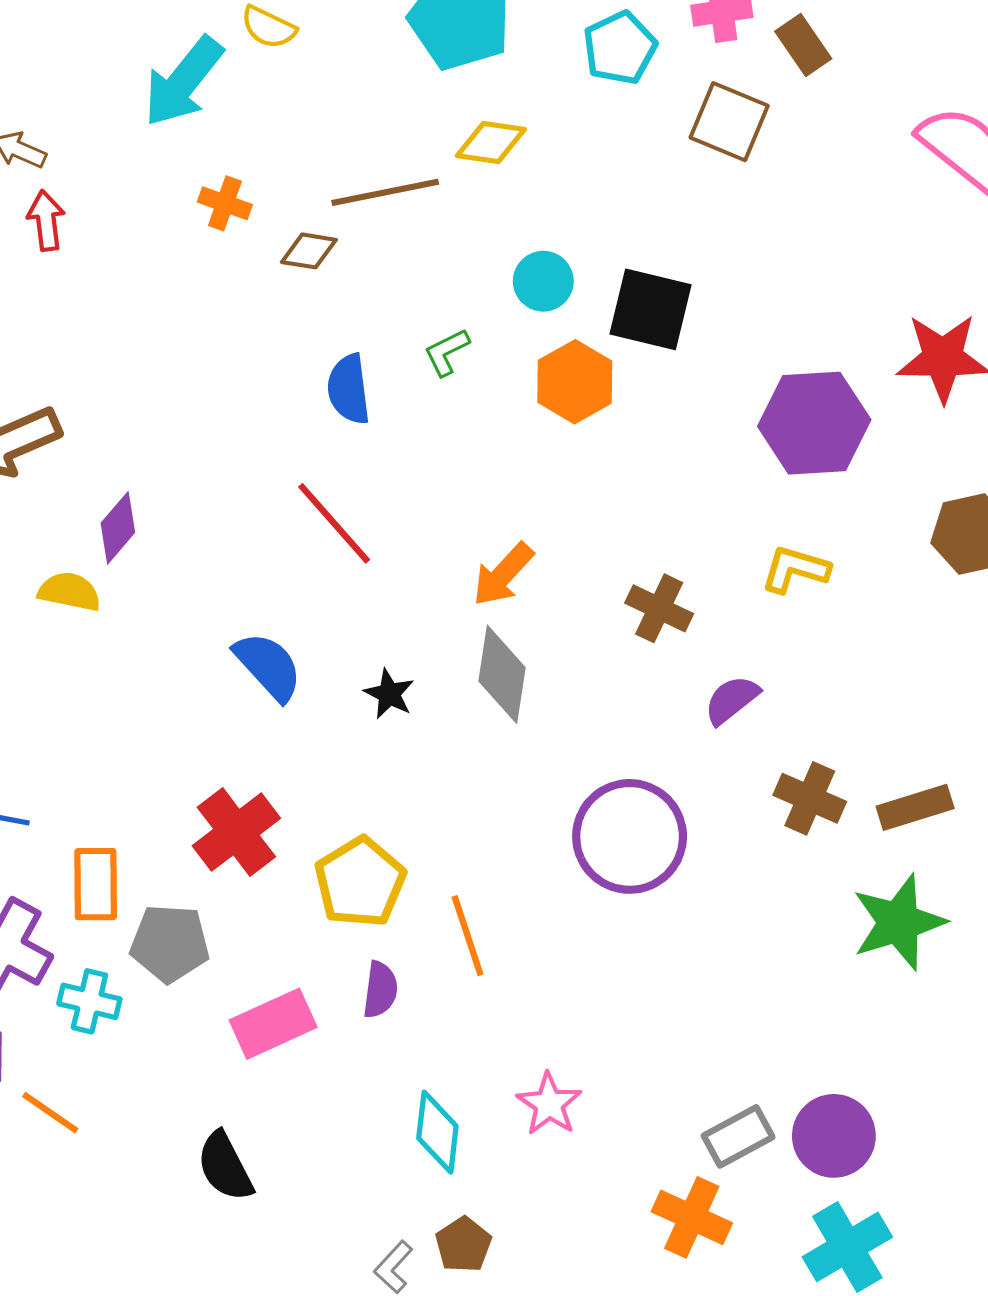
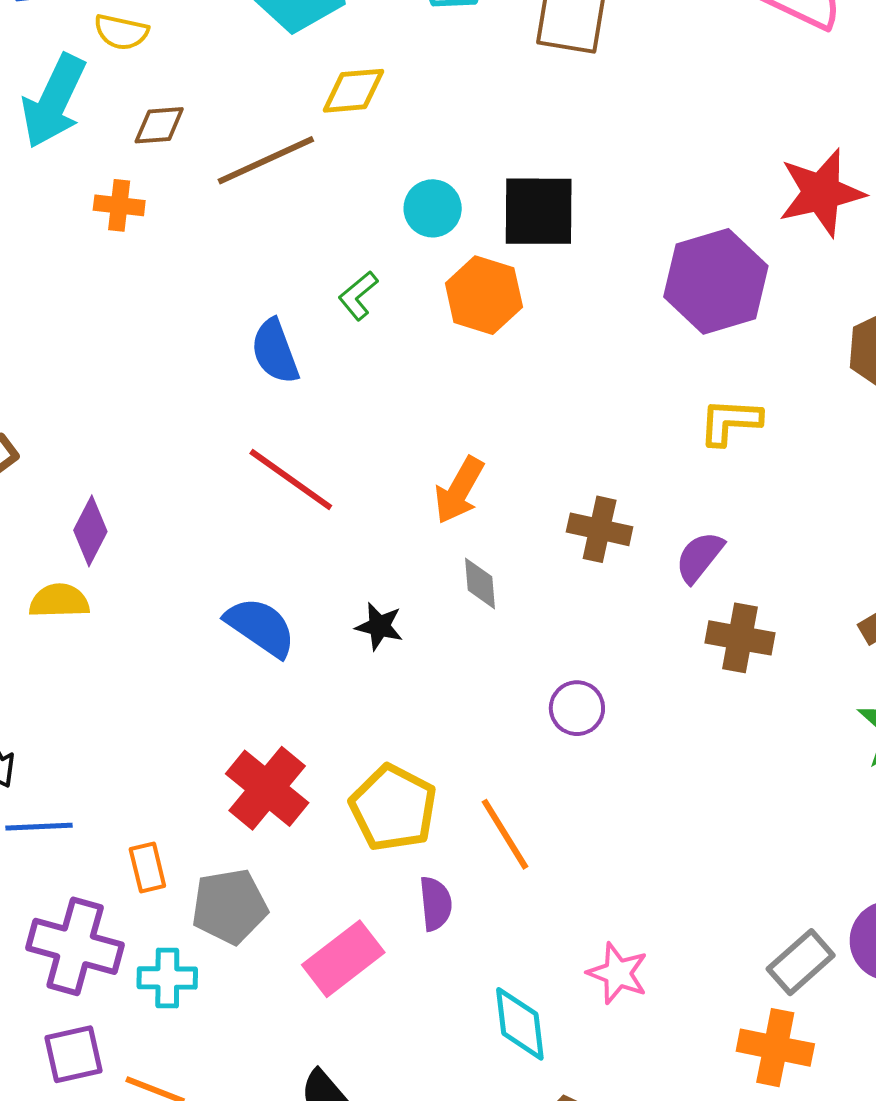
brown diamond: (309, 251) -> (159, 125), moved
brown cross: (659, 608) -> (600, 529), moved
gray diamond: (502, 674) -> (480, 583), size x0.6
brown cross: (810, 798) -> (740, 638), moved
purple circle: (630, 836) -> (577, 708), moved, size x0.5
orange rectangle: (96, 884) -> (147, 868), size x0.7

